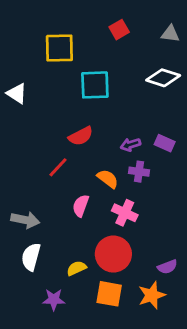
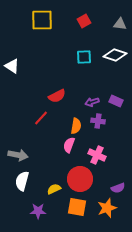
yellow square: (59, 48) -> (42, 20), moved
cyan square: (95, 85) -> (84, 57), moved, size x0.7
orange semicircle: (108, 179) -> (76, 126), turned 63
pink semicircle: (81, 206) -> (69, 145), moved
pink cross: (125, 213) -> (97, 155), moved

